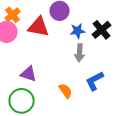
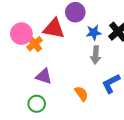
orange cross: (13, 15) -> (35, 44), moved
green circle: (22, 101) -> (37, 104), size x0.7

